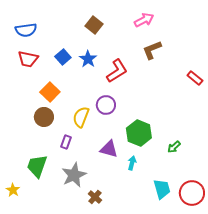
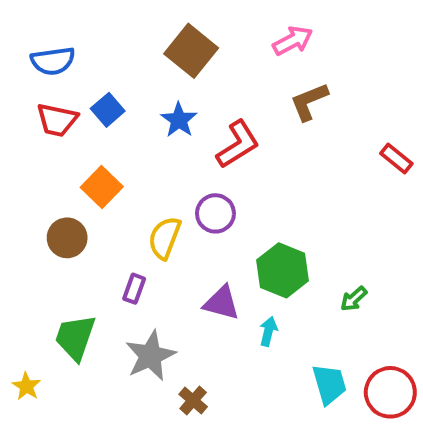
brown square: (94, 25) -> (191, 51), size x1.4
blue square: (63, 57) -> (108, 110), moved
brown circle: (44, 117) -> (67, 238), moved

